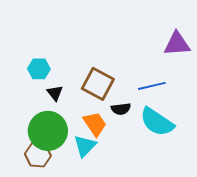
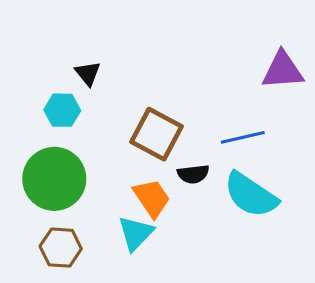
black triangle: (55, 93) -> (88, 73), moved
green circle: (48, 131) -> (54, 179), moved

